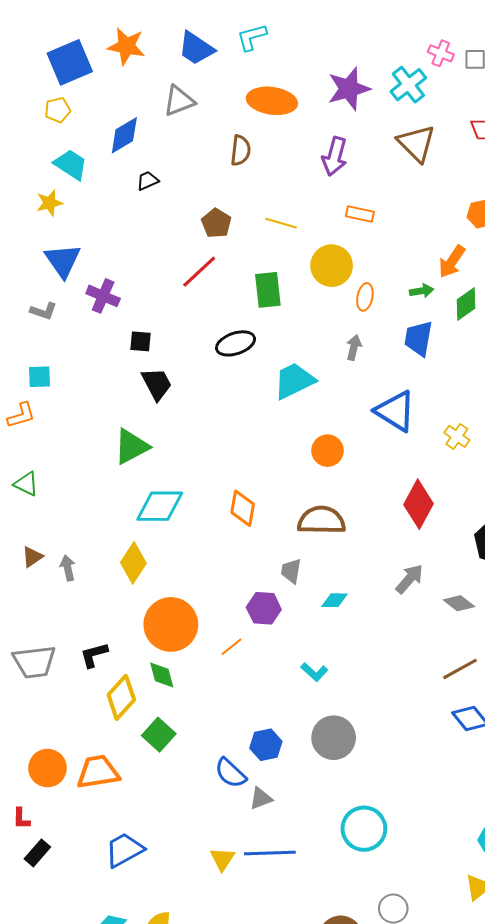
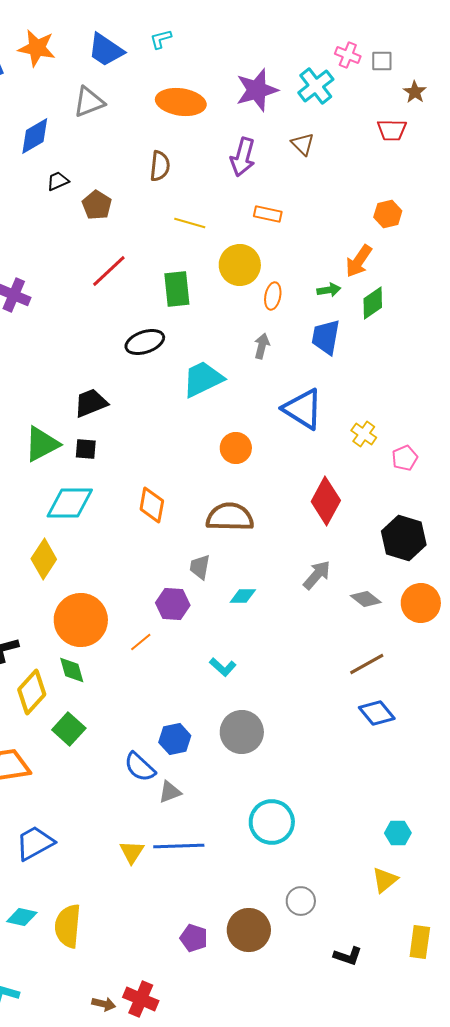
cyan L-shape: (252, 37) -> (161, 39), size x0.7
brown triangle: (416, 143) -> (303, 144), moved, size x0.6
brown semicircle: (241, 150) -> (160, 166), moved
brown pentagon: (216, 223) -> (97, 205), moved
black square: (141, 341) -> (86, 449), moved
black trapezoid: (157, 384) -> (91, 403), moved, turned -84

